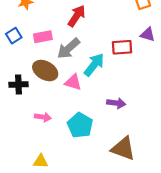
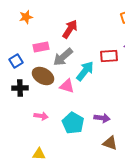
blue square: (14, 36) -> (16, 61), moved
purple arrow: (116, 103) -> (102, 118), moved
brown triangle: (123, 149) -> (110, 143), size x0.7

